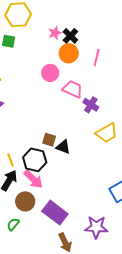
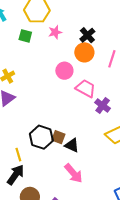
pink star: (55, 33) -> (55, 32), moved
black hexagon: (35, 160) -> (41, 137), moved
pink arrow: (33, 179) -> (74, 173), moved

